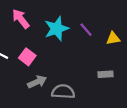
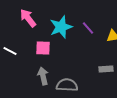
pink square: (27, 57) -> (43, 48), moved, turned -35
gray arrow: (37, 82) -> (43, 76), turned -78

